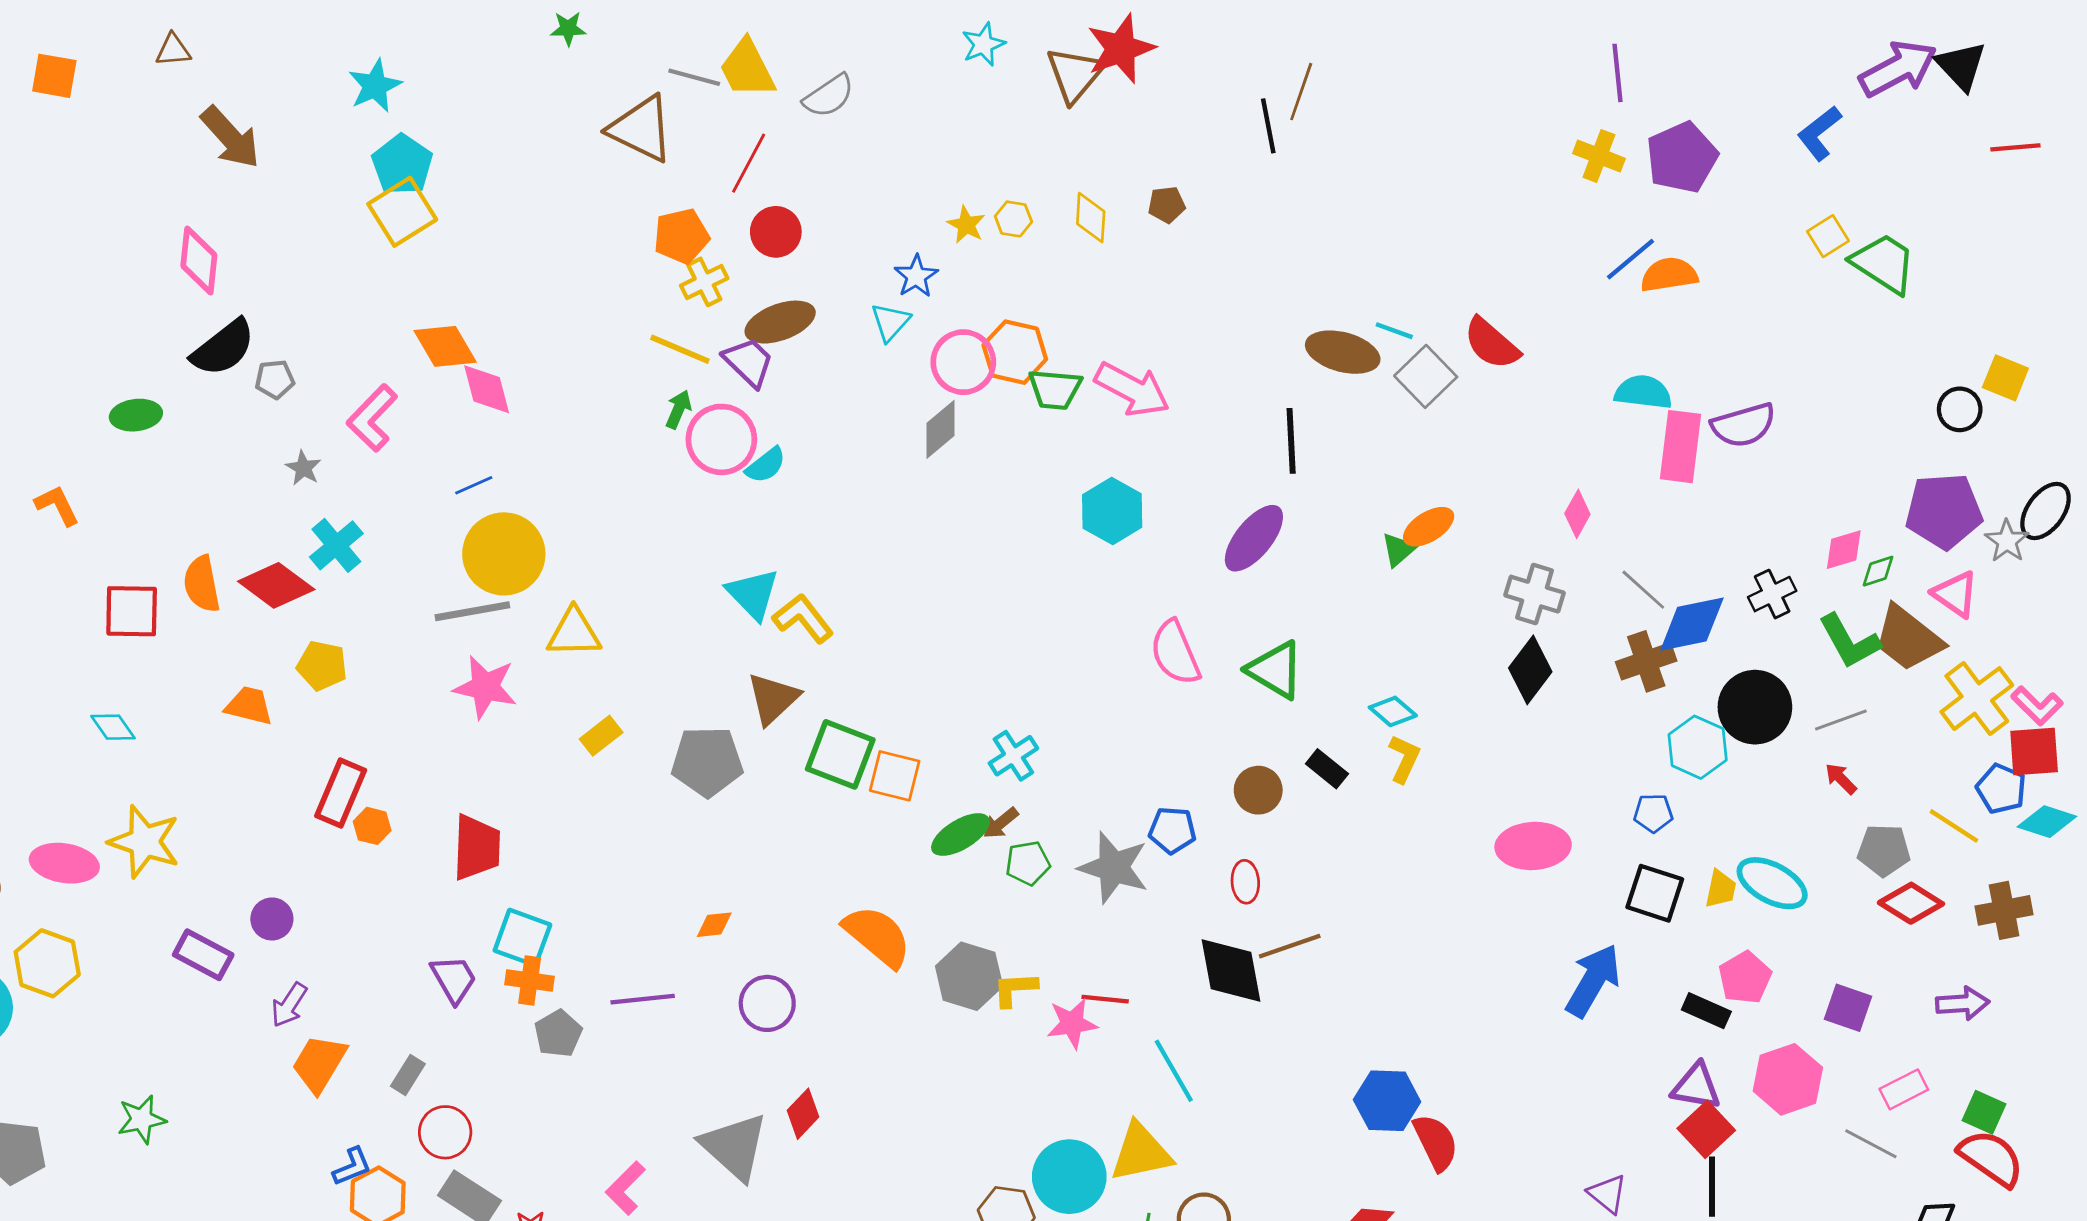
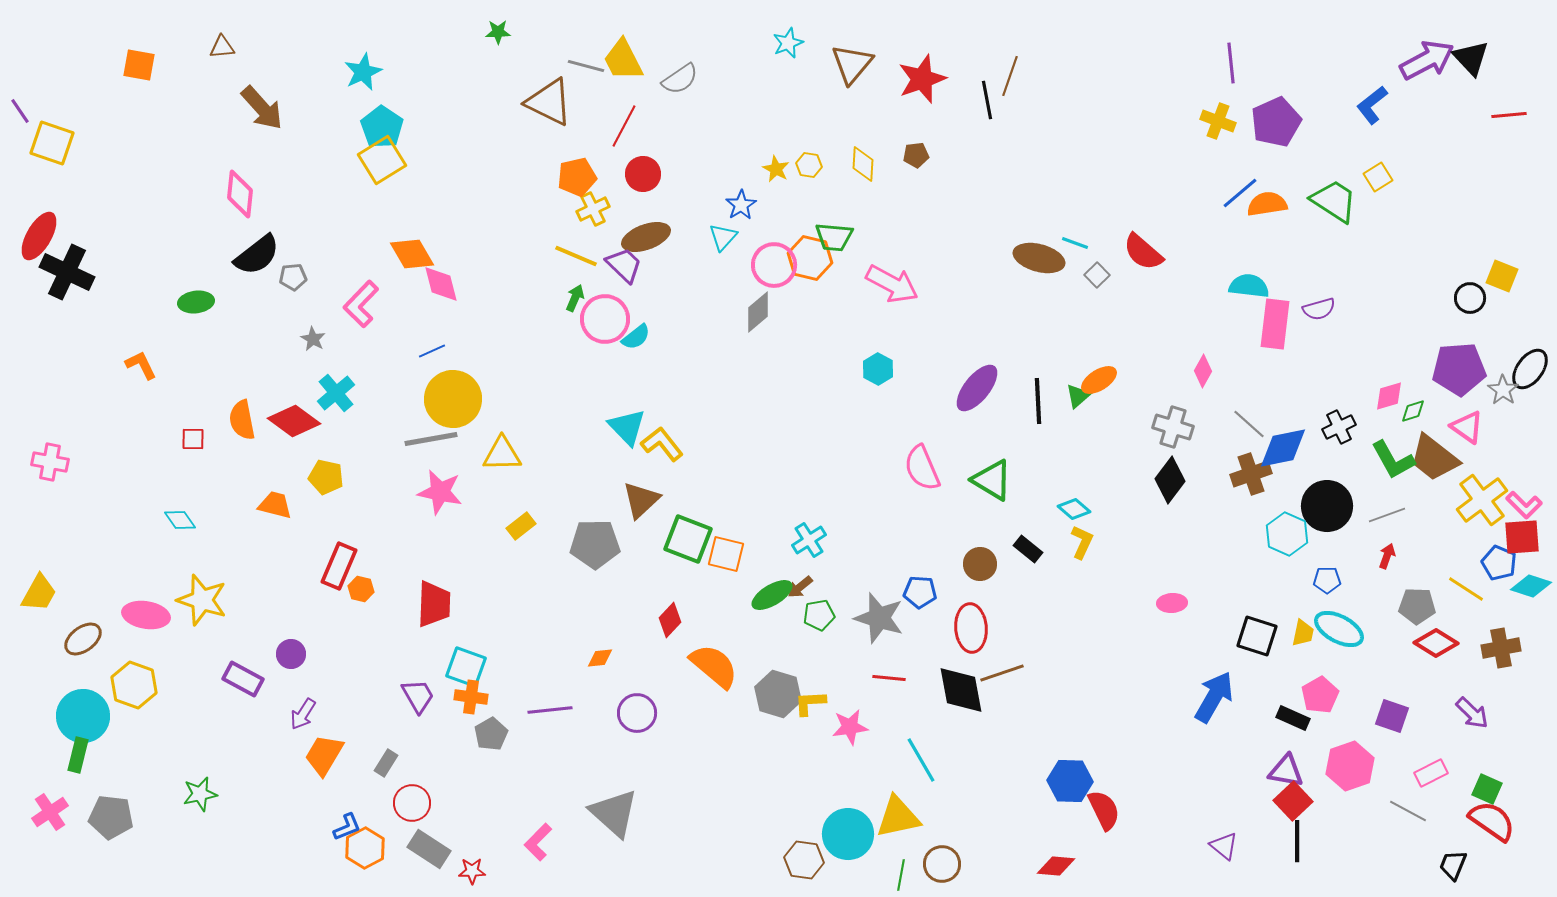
red star: (1121, 49) -> (922, 79), moved
green trapezoid: (1884, 263) -> (1334, 201), moved
gray square: (1426, 376) -> (1097, 275), size x0.6
green trapezoid: (1055, 389) -> (834, 237), moved
purple semicircle: (1743, 425) -> (1319, 309), size x0.7
black line: (1291, 441) -> (1038, 401), moved
cyan hexagon: (1112, 511) -> (878, 369), size x0.7
red square: (132, 611) -> (193, 439), size x0.6
red arrow: (1841, 779) -> (1387, 556), turned 65
blue pentagon: (1653, 813) -> (1327, 580), moved
pink ellipse: (1533, 846) -> (1172, 603), size x0.6
red ellipse: (1245, 882) -> (971, 628), size x1.6
red line: (1105, 999) -> (889, 678), moved
purple arrow: (1963, 1003) -> (1472, 713), turned 48
red diamond: (803, 1114) -> (670, 620), moved

